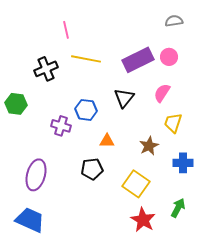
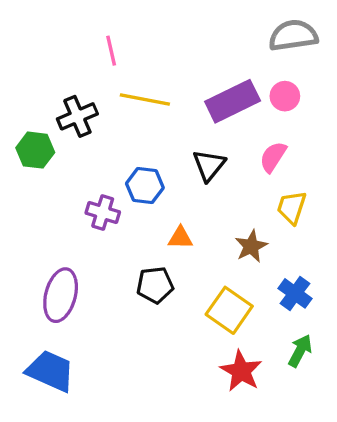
gray semicircle: (174, 21) -> (293, 35), size x1.6
green hexagon: (16, 104) -> (35, 150), moved
blue cross: (183, 163) -> (295, 293), moved, turned 36

